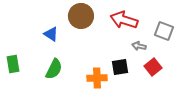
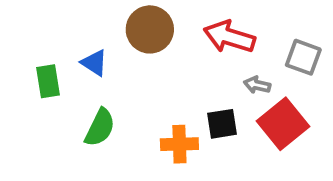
green rectangle: (13, 64) -> (48, 81), moved
red square: (153, 67) -> (283, 124), size x1.5

